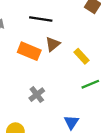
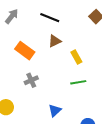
orange rectangle: (29, 51) -> (25, 51), moved

